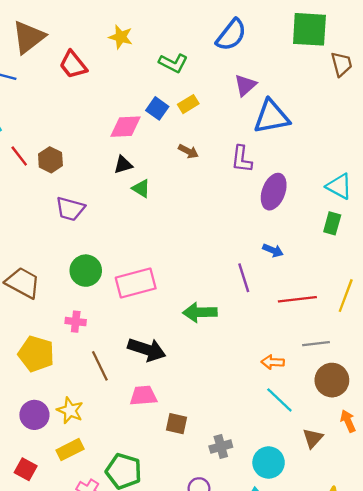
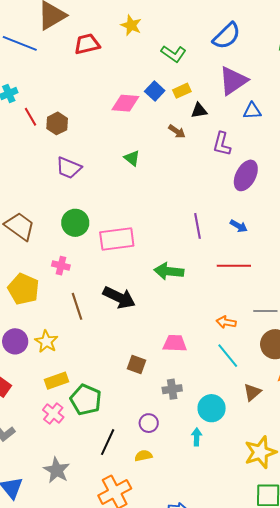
red trapezoid: (73, 65) -> (87, 44), turned 108
purple triangle: (245, 85) -> (233, 81), size x1.5
blue triangle: (272, 117) -> (252, 111), size x0.6
black triangle: (123, 165) -> (199, 111), moved
purple line: (244, 278) -> (198, 226), moved
red line: (297, 299) -> (234, 266), moved
pink trapezoid: (143, 396) -> (175, 343), moved
yellow rectangle: (70, 450) -> (56, 381), moved

